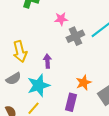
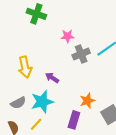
purple arrow: (47, 61) -> (52, 78), turned -56
gray semicircle: (13, 79) -> (18, 103), moved

